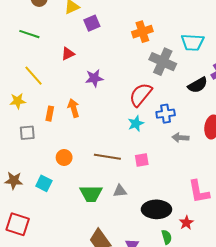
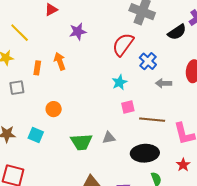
blue cross: (166, 114) -> (148, 61), turned -36
cyan star: (136, 124) -> (119, 82), moved
brown line: (107, 157) -> (152, 120), moved
red star: (186, 223) -> (183, 165), moved

